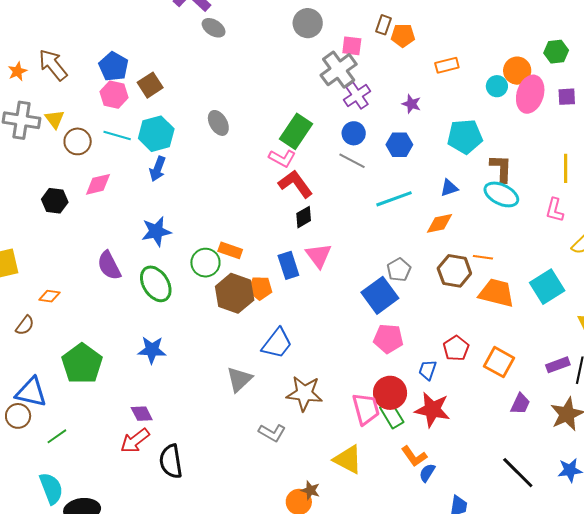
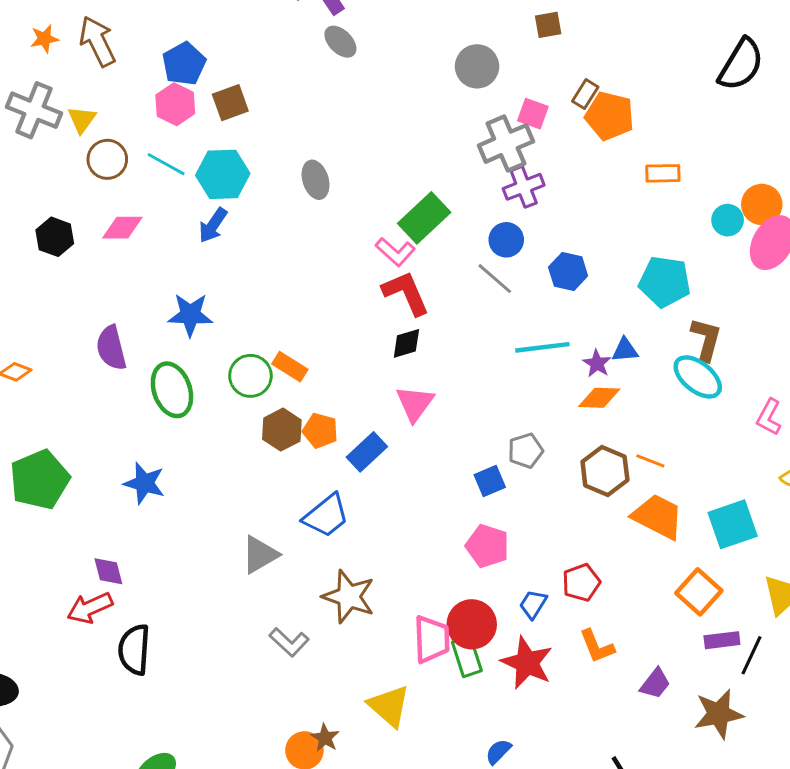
orange pentagon: (403, 35) -> (610, 116), size x1.4
purple star: (411, 104) -> (597, 363), moved
blue rectangle: (288, 265) -> (367, 452), moved, turned 52
brown hexagon: (235, 293) -> (282, 430), size x0.7
blue square: (380, 295) -> (490, 481), size x0.6
orange square: (499, 362) -> (699, 592), moved
orange L-shape: (414, 456) -> (597, 646), moved

